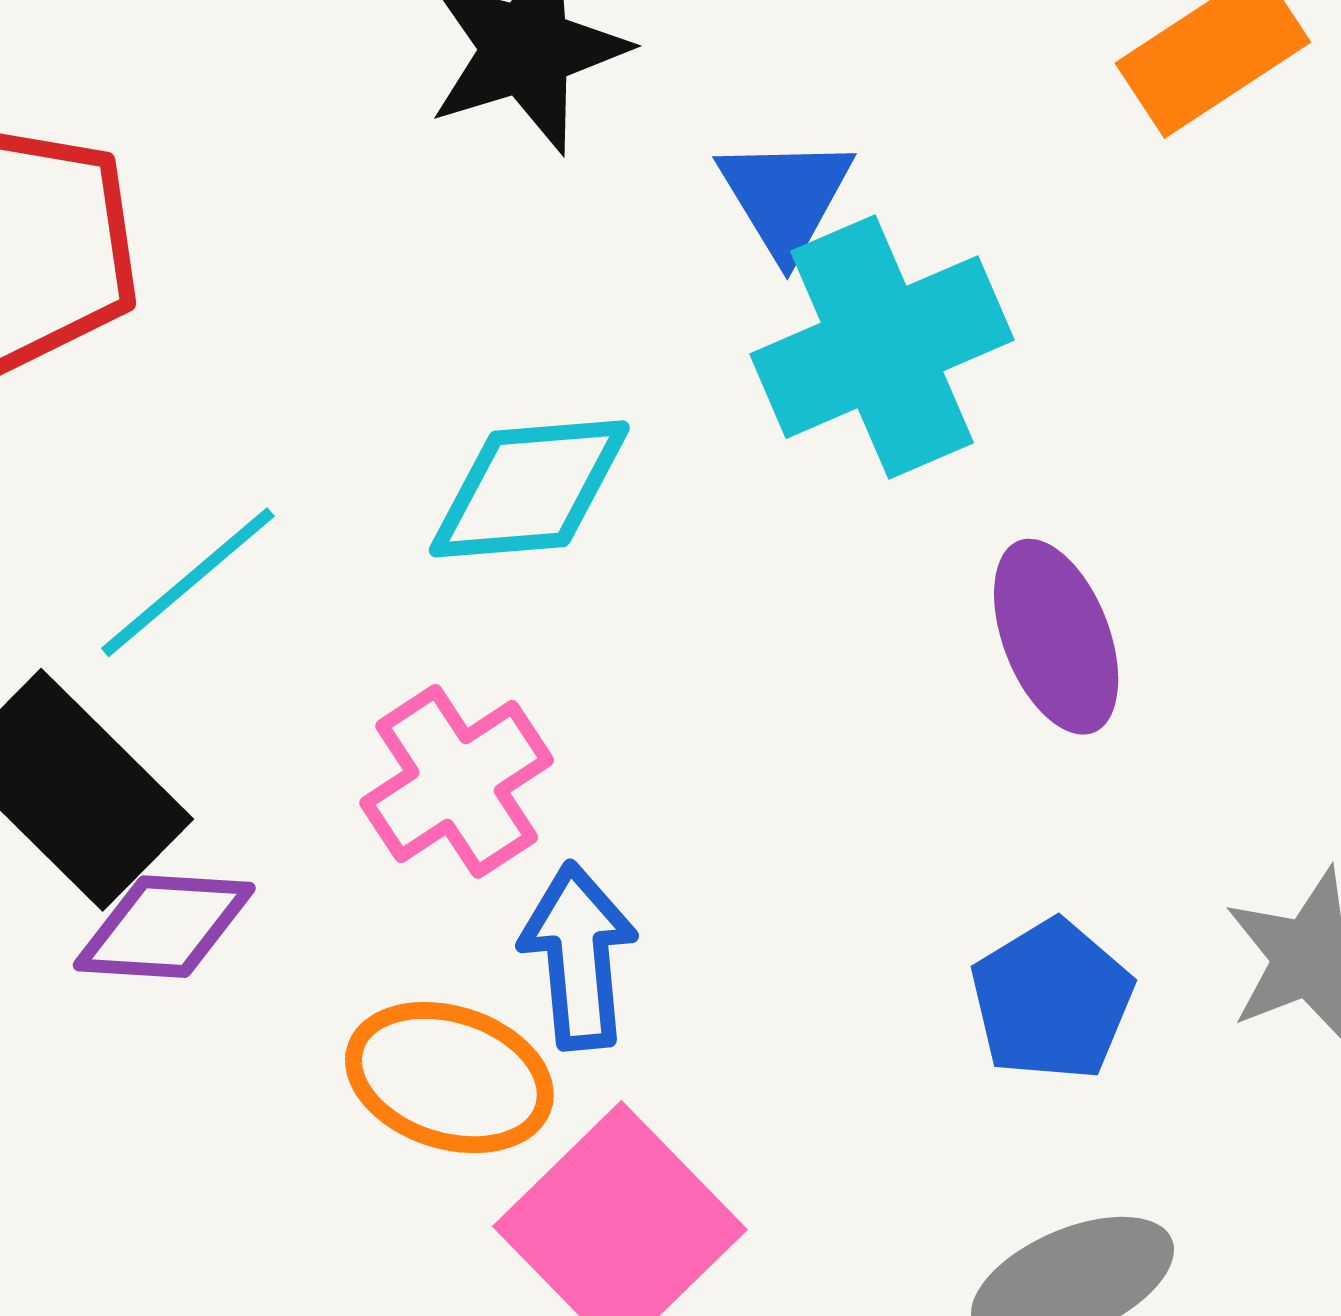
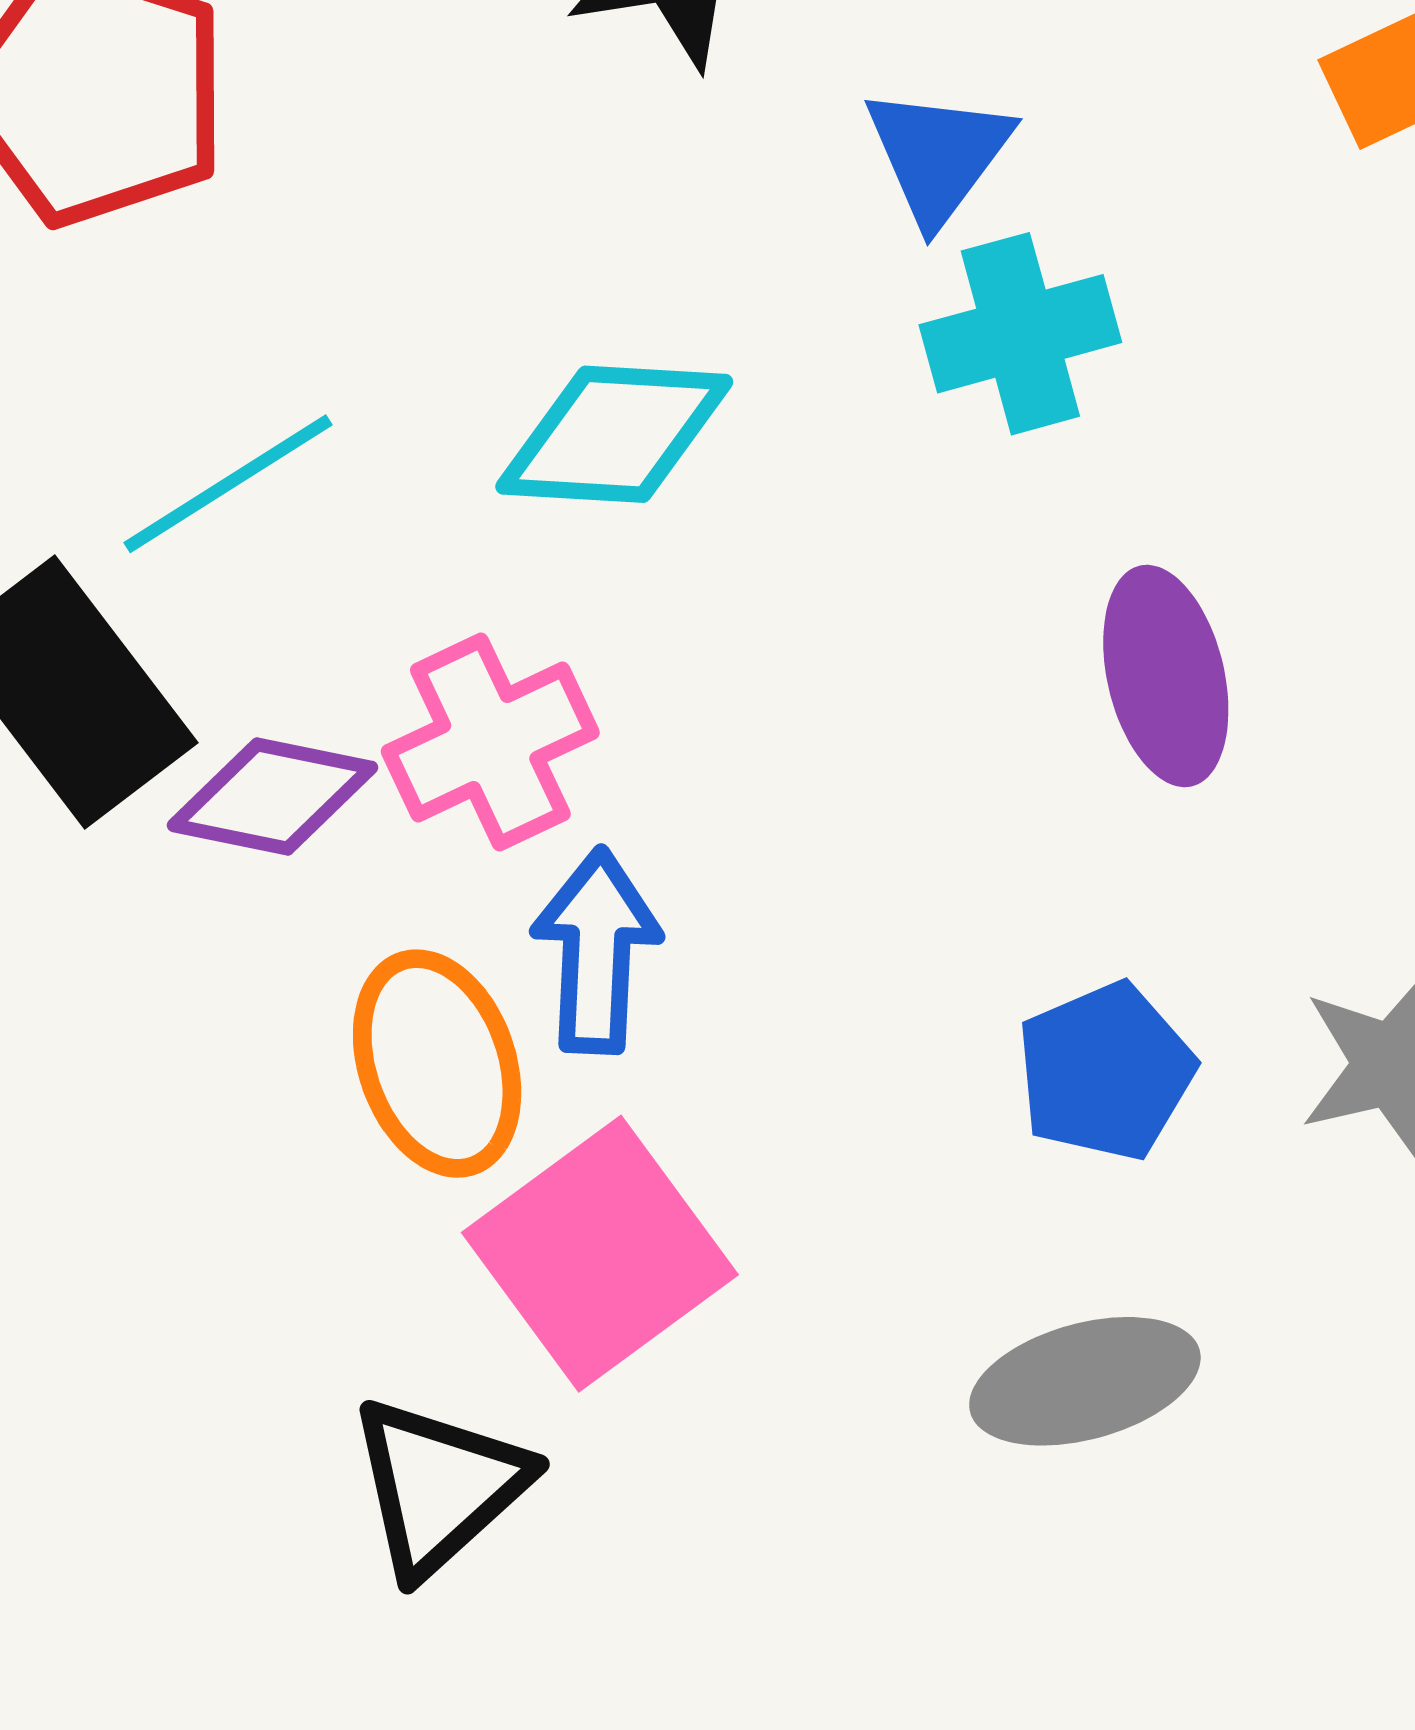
cyan cross: (882, 347) -> (1020, 334), size x0.7
purple diamond: (164, 927) -> (272, 796), moved
orange ellipse: (449, 1078) -> (437, 1064), turned 45

